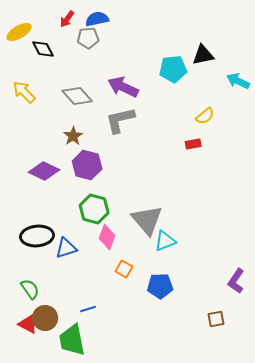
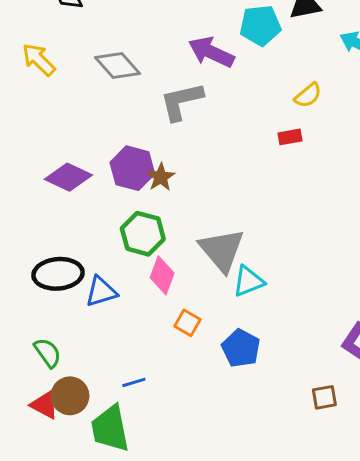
purple arrow: (123, 87) -> (211, 52), moved
brown star: (73, 136) -> (161, 177), moved
blue pentagon: (160, 286) -> (241, 348), turned 30

